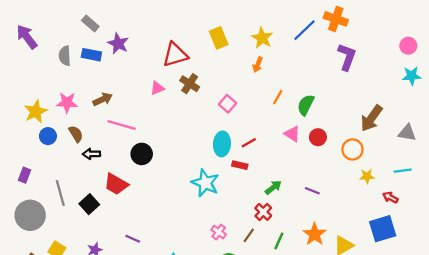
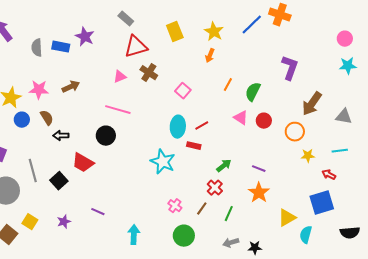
gray rectangle: (90, 23) -> (126, 19), moved
purple L-shape: (347, 57) -> (290, 68), moved
pink line: (122, 125) -> (118, 110), moved
orange star: (315, 234) -> (259, 193), moved

